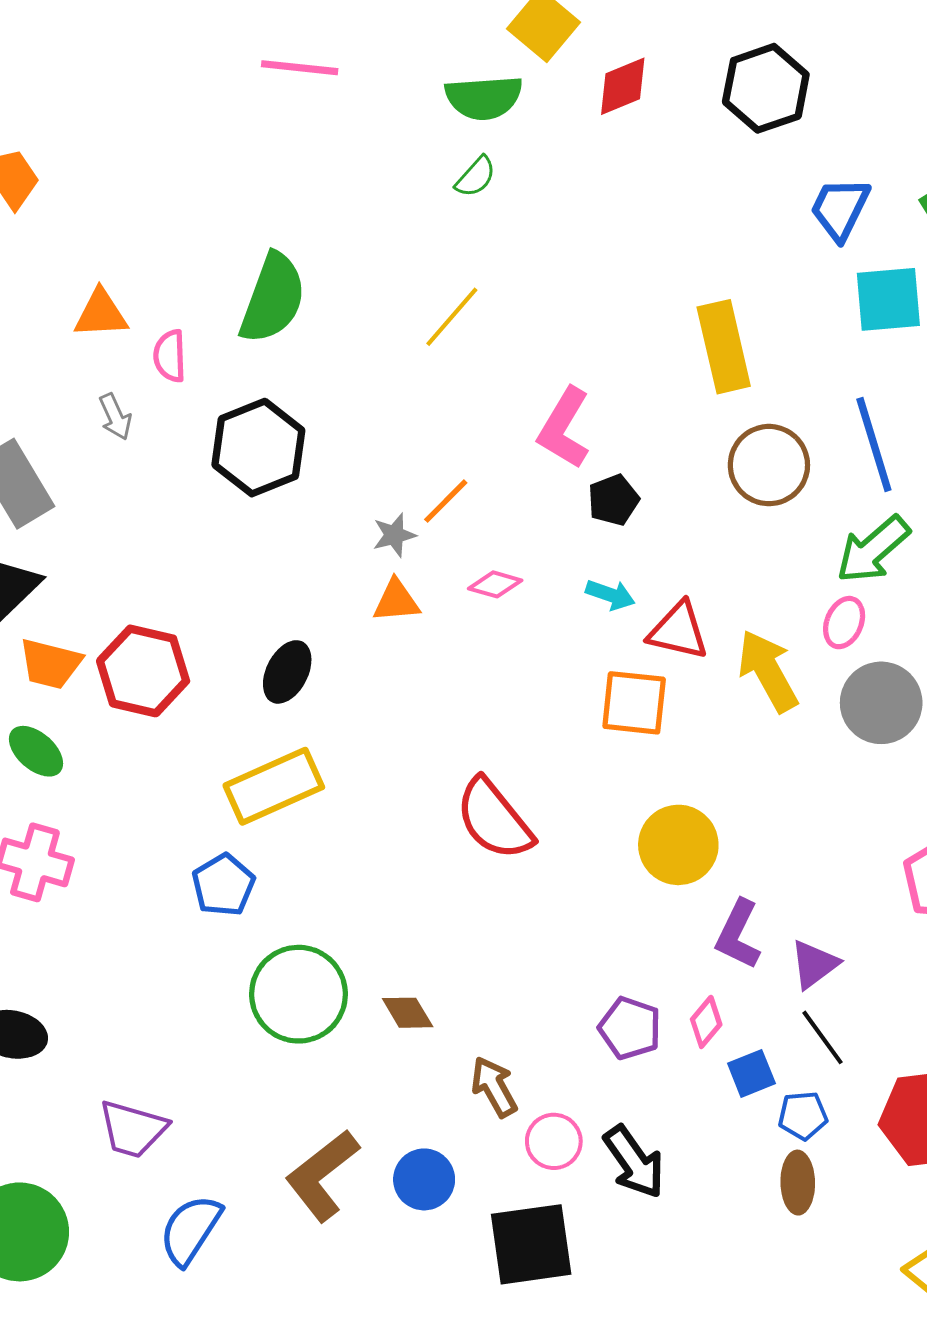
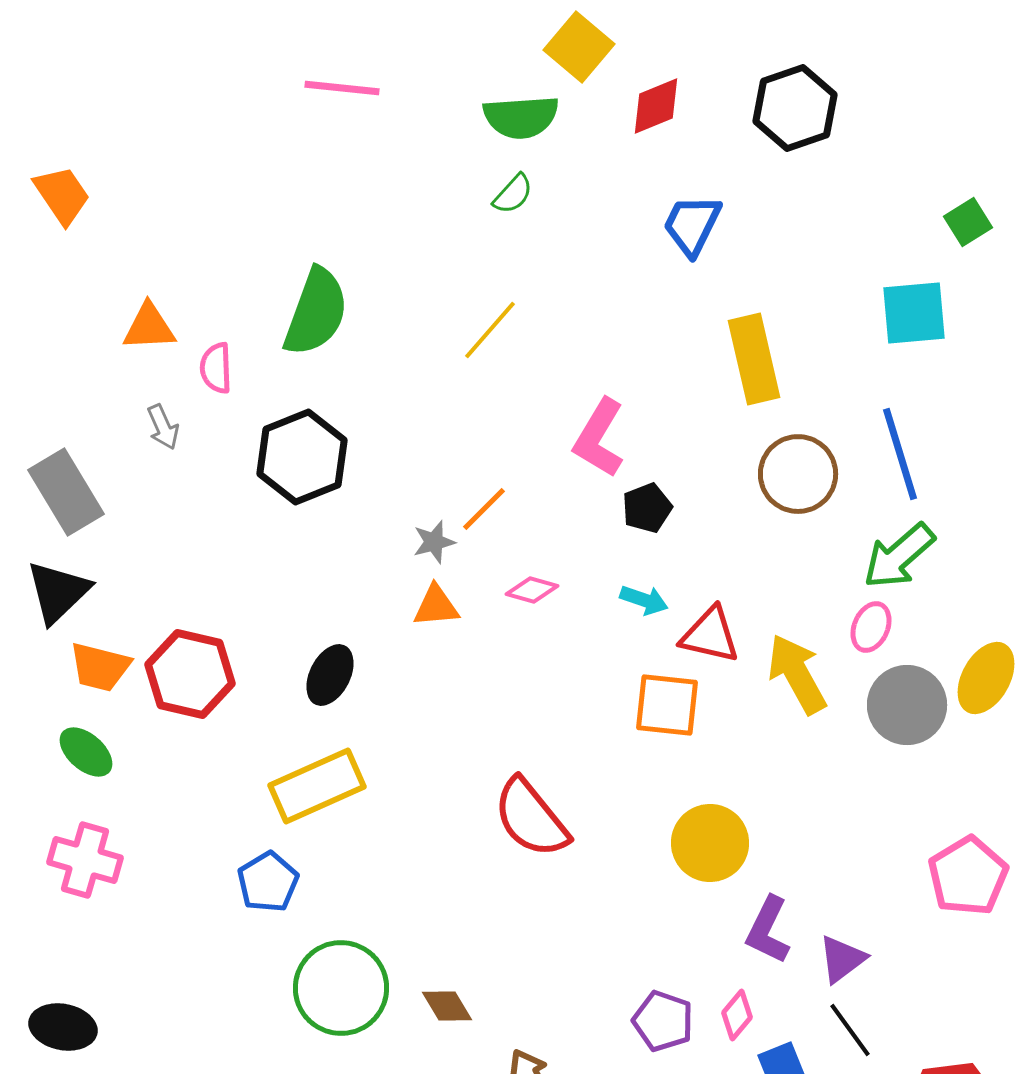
blue trapezoid: (840, 209) -> (692, 225), moved

